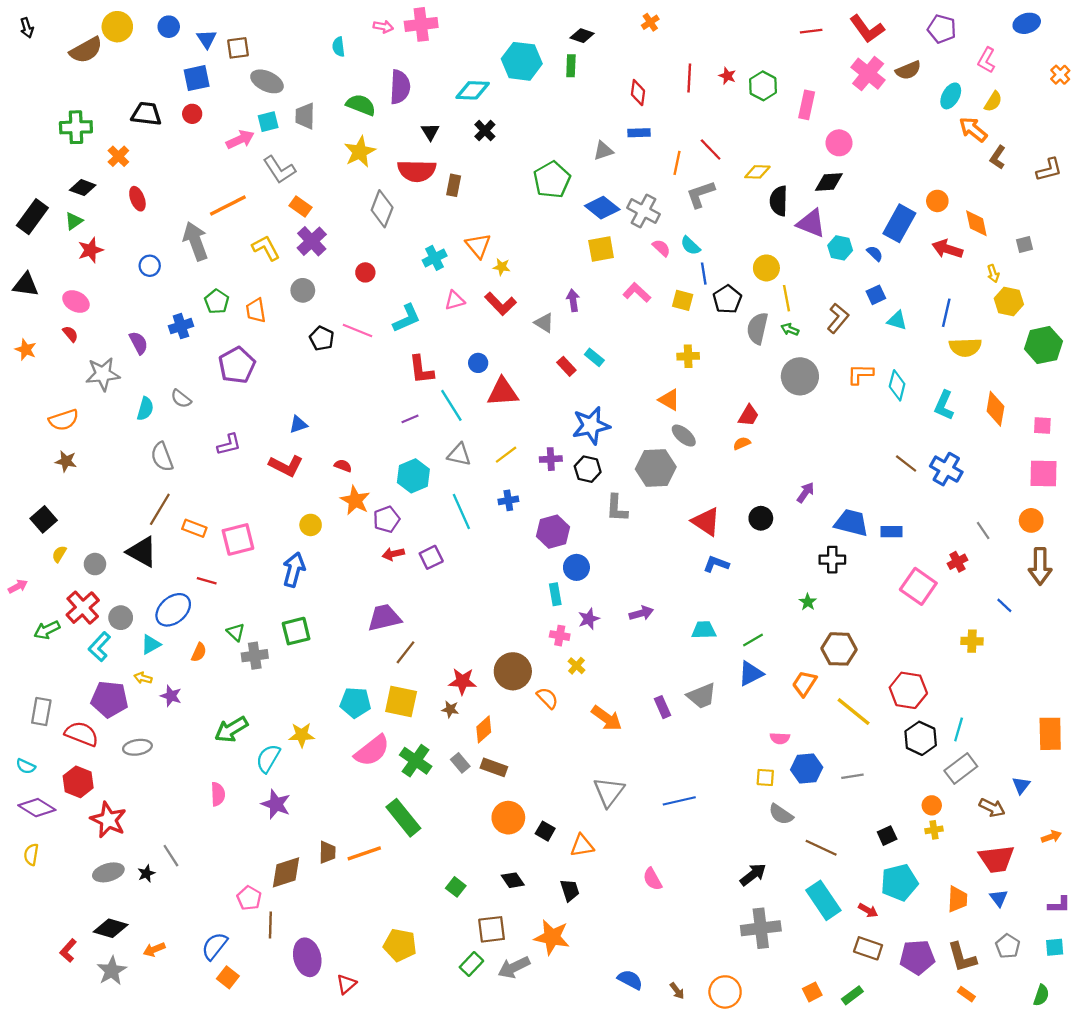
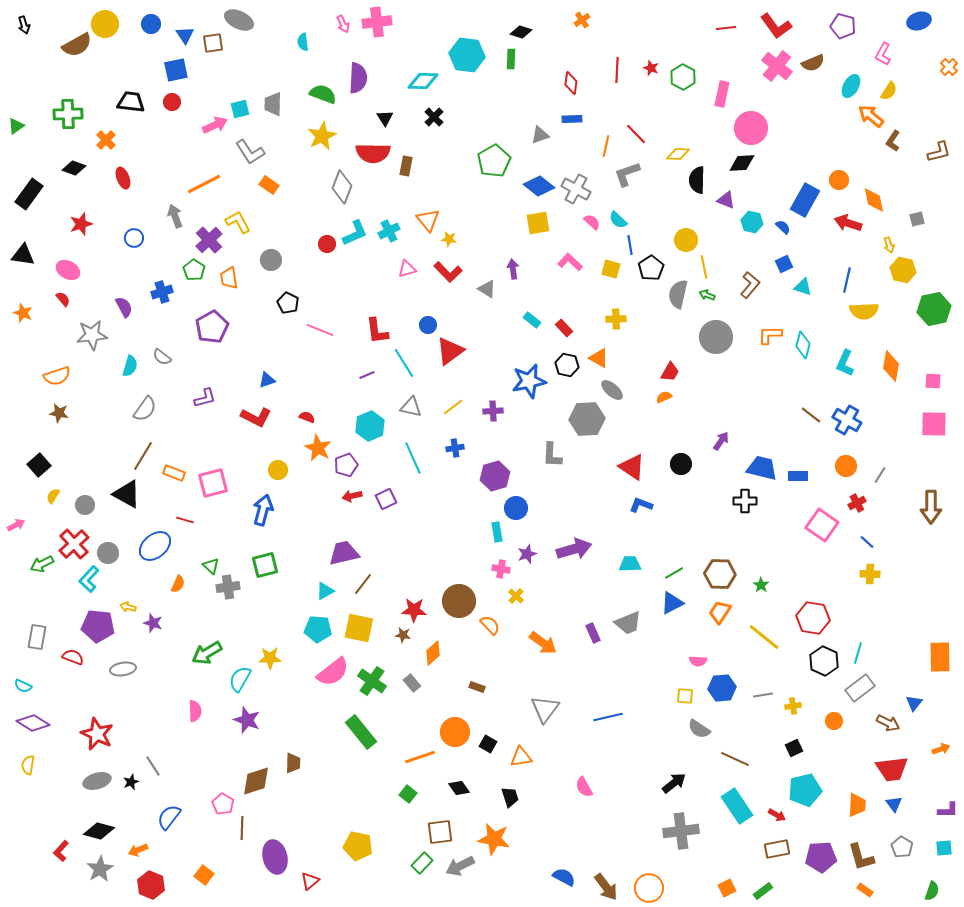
pink arrow: (383, 27) -> (343, 24), turned 54
gray ellipse: (267, 81) -> (239, 20), moved
pink circle: (839, 143) -> (751, 128), size x1.4
green triangle: (74, 221) -> (16, 126), moved
purple triangle: (811, 223) -> (726, 200), size x0.7
gray arrow: (196, 241) -> (175, 216), size x0.7
purple cross: (312, 241) -> (209, 240), moved
cyan L-shape: (407, 318) -> (355, 233), moved
pink line: (358, 331) -> (320, 330), moved
red rectangle: (566, 366) -> (564, 328), moved
red triangle: (503, 392) -> (450, 351), turned -32
gray semicircle: (162, 457) -> (145, 409), turned -124
black hexagon: (588, 469) -> (567, 365), moved
orange circle: (1031, 520) -> (846, 466), moved
gray line: (983, 531) -> (880, 475), turned 66
green star: (808, 602) -> (761, 585), moved
blue line: (1004, 605) -> (867, 542), moved
purple arrow: (641, 613) -> (574, 549), size x1.6
cyan triangle: (151, 644) -> (325, 591), moved
brown hexagon: (839, 649) -> (720, 574), moved
red semicircle: (82, 734) -> (73, 657), size x0.7
brown rectangle: (494, 767) -> (477, 687), moved, size x0.7
red hexagon: (78, 782) -> (151, 885), moved
yellow cross: (934, 830) -> (793, 706), moved
orange line: (364, 853) -> (420, 757), moved
blue semicircle: (215, 946) -> (169, 817), moved
brown rectangle: (868, 948) -> (777, 849), turned -30
brown arrow: (677, 991) -> (606, 887), size x1.8

